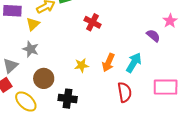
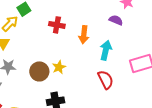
orange arrow: (108, 63) -> (84, 35), moved
brown circle: (44, 78) -> (39, 71), moved

